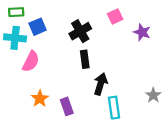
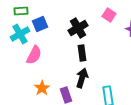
pink square: (115, 17) -> (109, 15), turned -32
cyan cross: (15, 38) -> (20, 34), turned -36
black arrow: (100, 84) -> (82, 78), moved

